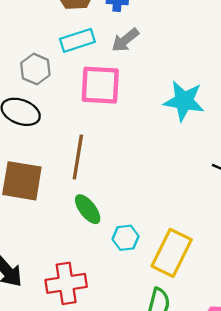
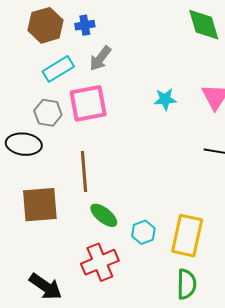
gray hexagon: (35, 69) -> (48, 113), moved
cyan star: (184, 101) -> (165, 99), size x0.6
red cross: (66, 283) -> (100, 262), moved

